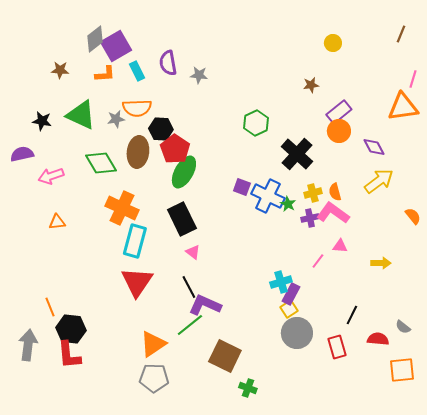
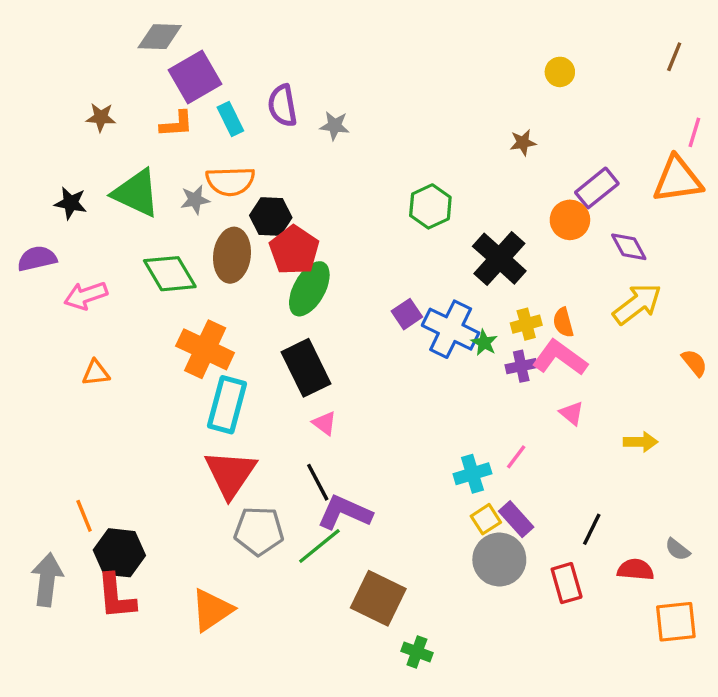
gray diamond: (95, 39) -> (160, 37), moved, turned 40
purple rectangle: (339, 112) -> (597, 188), moved
purple square: (242, 187) -> (407, 314), turned 36
pink triangle: (340, 246) -> (572, 413), turned 35
pink line: (318, 261) -> (516, 457), moved
purple rectangle: (291, 294) -> (516, 519), moved, turned -70
orange triangle: (153, 344) -> (212, 610), moved
gray pentagon: (154, 378) -> (259, 531), moved

